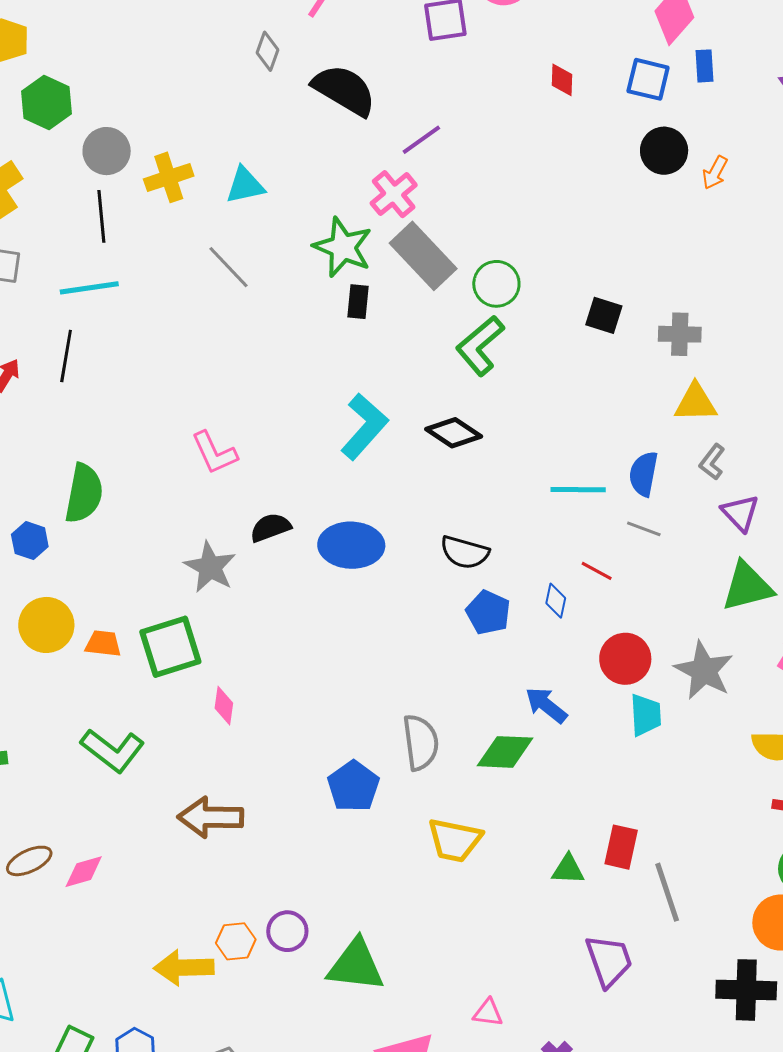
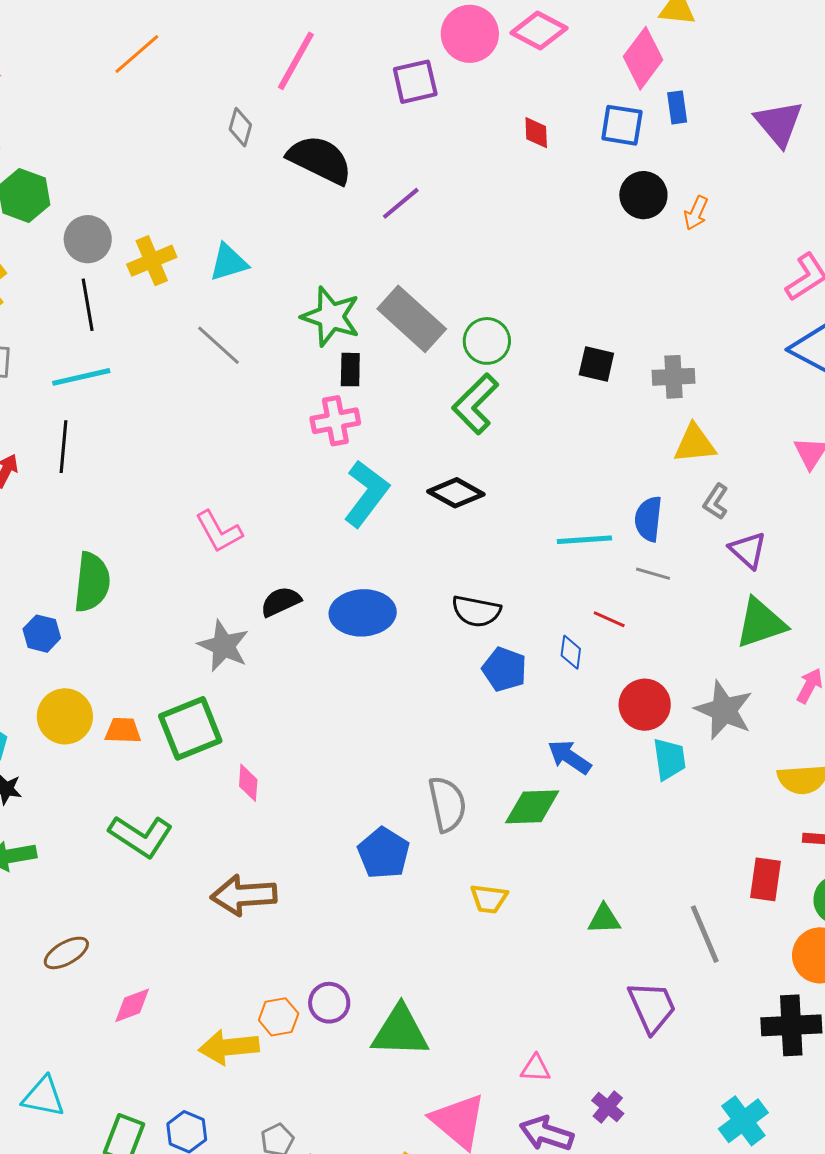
pink cross: (394, 194) -> (335, 421), moved, turned 33
yellow trapezoid: (455, 840) -> (489, 899), size x0.7
red rectangle: (621, 847) -> (766, 879), moved
pink diamond: (84, 872) -> (132, 1005), moved

